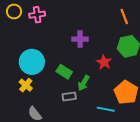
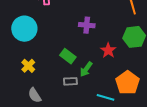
cyan circle: (32, 62) -> (24, 29), moved

